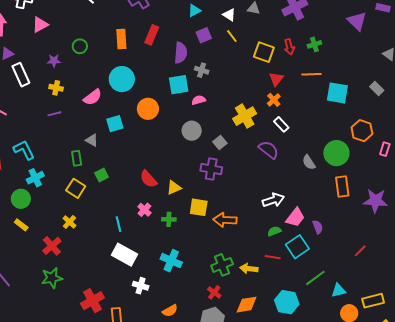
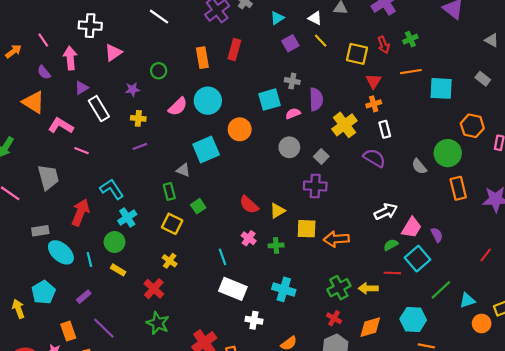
purple semicircle: (181, 53) -> (316, 99), moved
pink semicircle: (93, 97) -> (178, 107), moved
orange cross: (274, 100) -> (374, 104), turned 32
cyan square: (115, 124) -> (206, 149), size x1.4
white rectangle: (281, 124) -> (385, 129), turned 35
green star: (52, 278) -> (158, 323), turned -30

